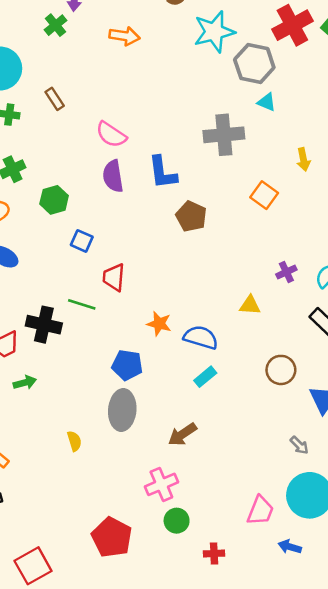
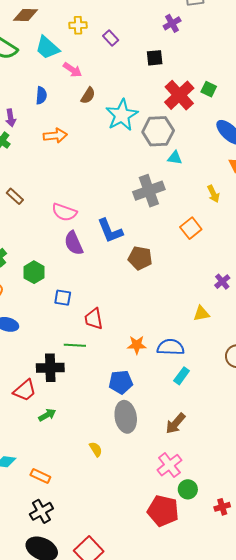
orange square: (264, 195) -> (191, 228), turned 30
red pentagon: (112, 537) -> (163, 511), moved

